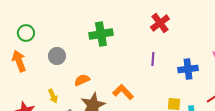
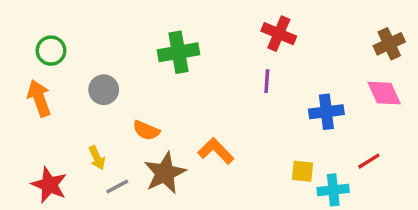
red cross: (160, 23) -> (279, 34), turned -30
purple line: (153, 59) -> (267, 81), moved
orange semicircle: (82, 80) -> (146, 130), turned -133

